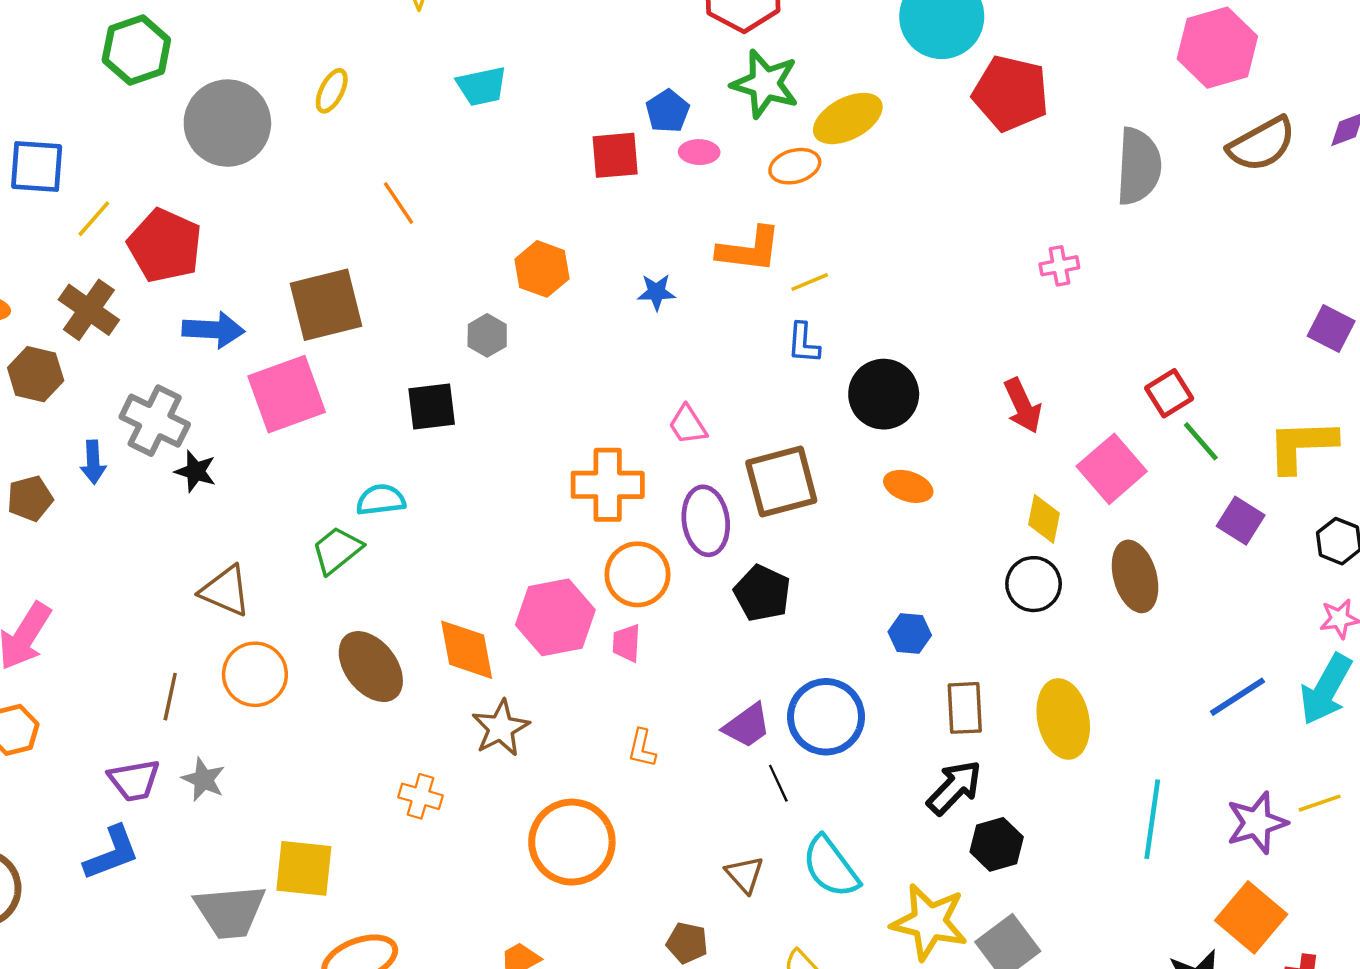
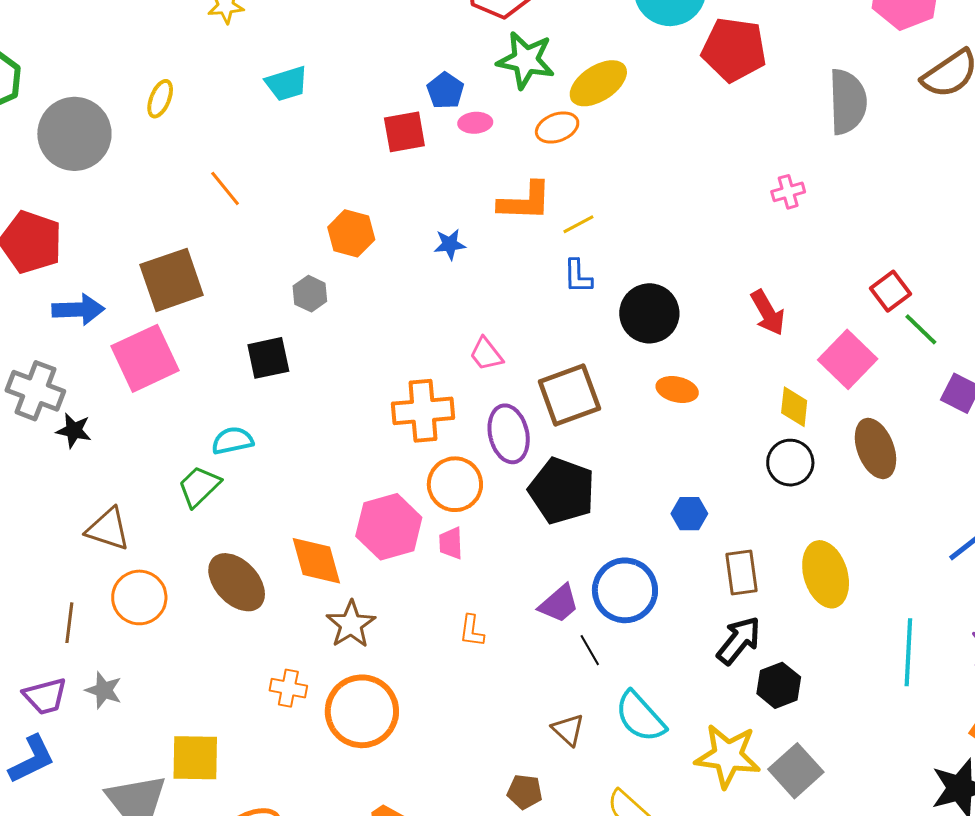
black pentagon: (762, 593) -> (562, 491), size x1.4
orange circle: (572, 842) -> (362, 711), moved

